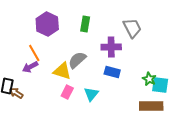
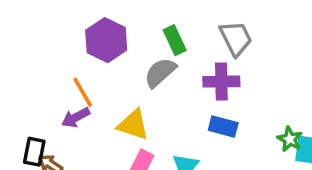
green rectangle: (85, 24) -> (175, 40), turned -35
gray trapezoid: (132, 28) -> (236, 38), moved
gray semicircle: (77, 60) -> (160, 73), moved

